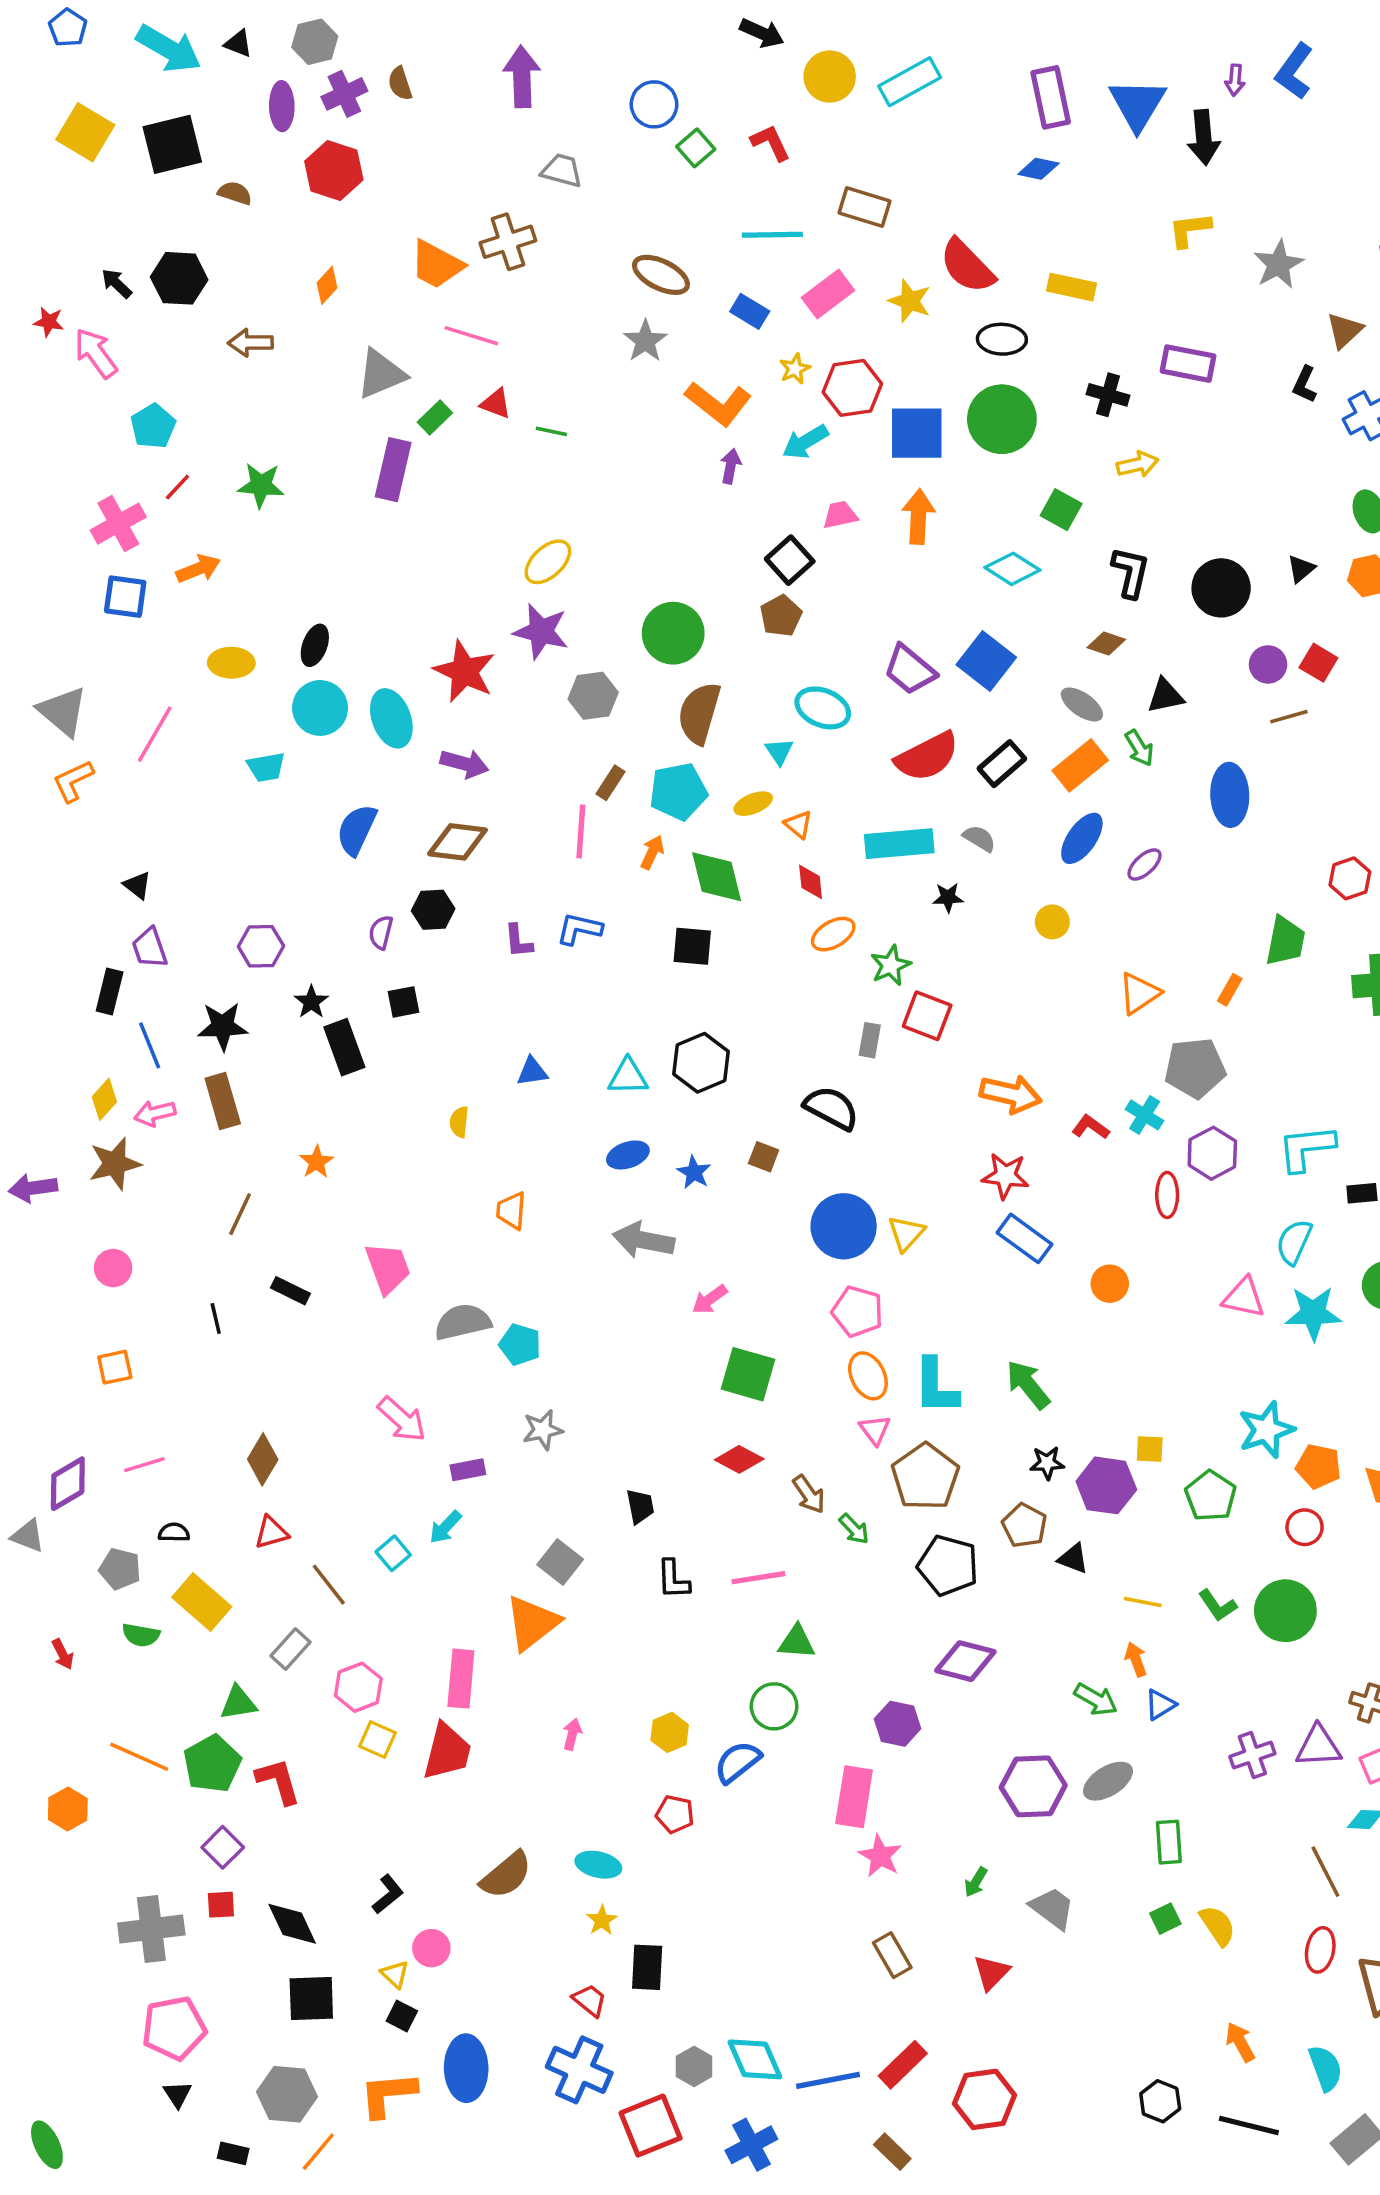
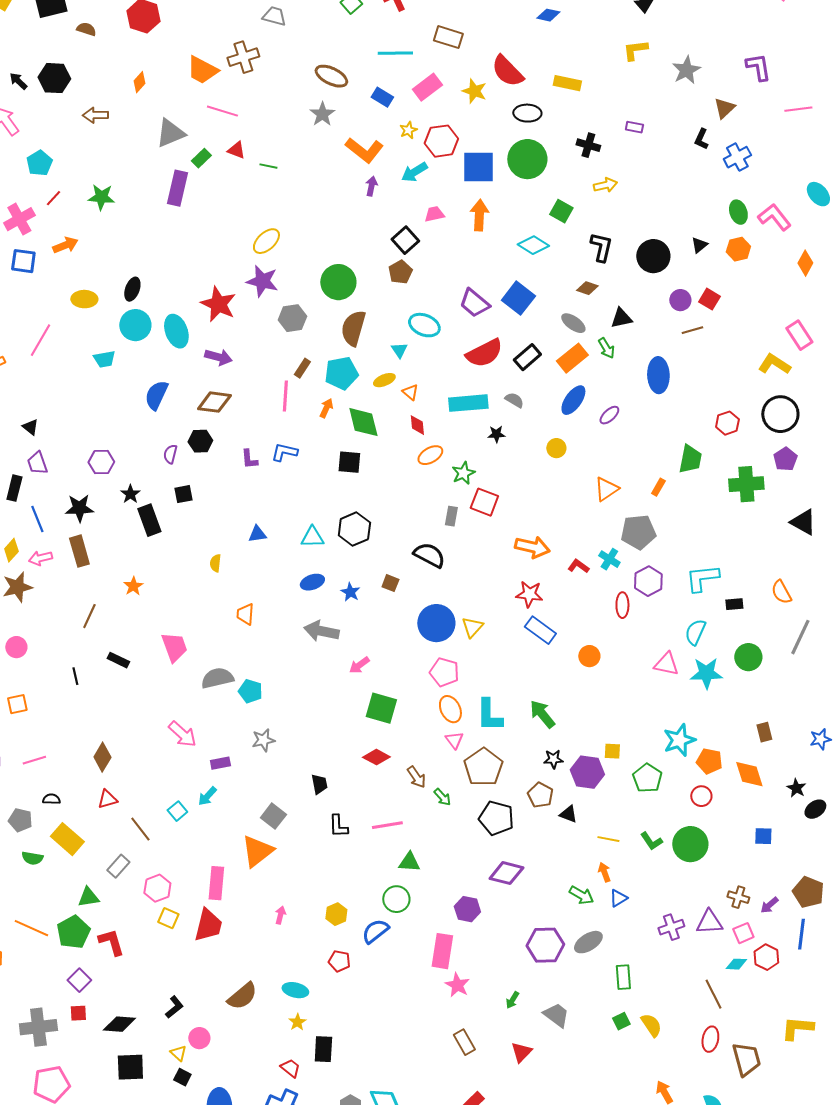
purple rectangle: (1188, 364) -> (634, 127), size x0.6
black diamond: (292, 1924) -> (119, 1024), turned -60

